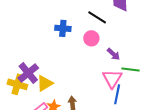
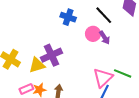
purple arrow: (114, 54) -> (105, 38), moved
purple cross: (28, 73) -> (52, 55), moved

